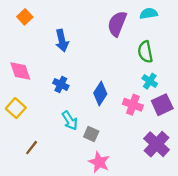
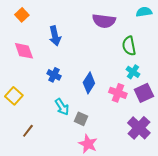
cyan semicircle: (149, 14) -> (144, 12), moved
purple semicircle: (117, 24) -> (104, 21), turned -105
pink diamond: (20, 71) -> (24, 51), moved

